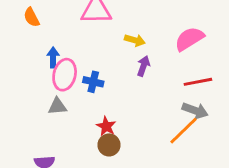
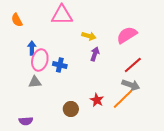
red line: (198, 82) -> (133, 65), turned -30
red star: (106, 126) -> (97, 100), moved

